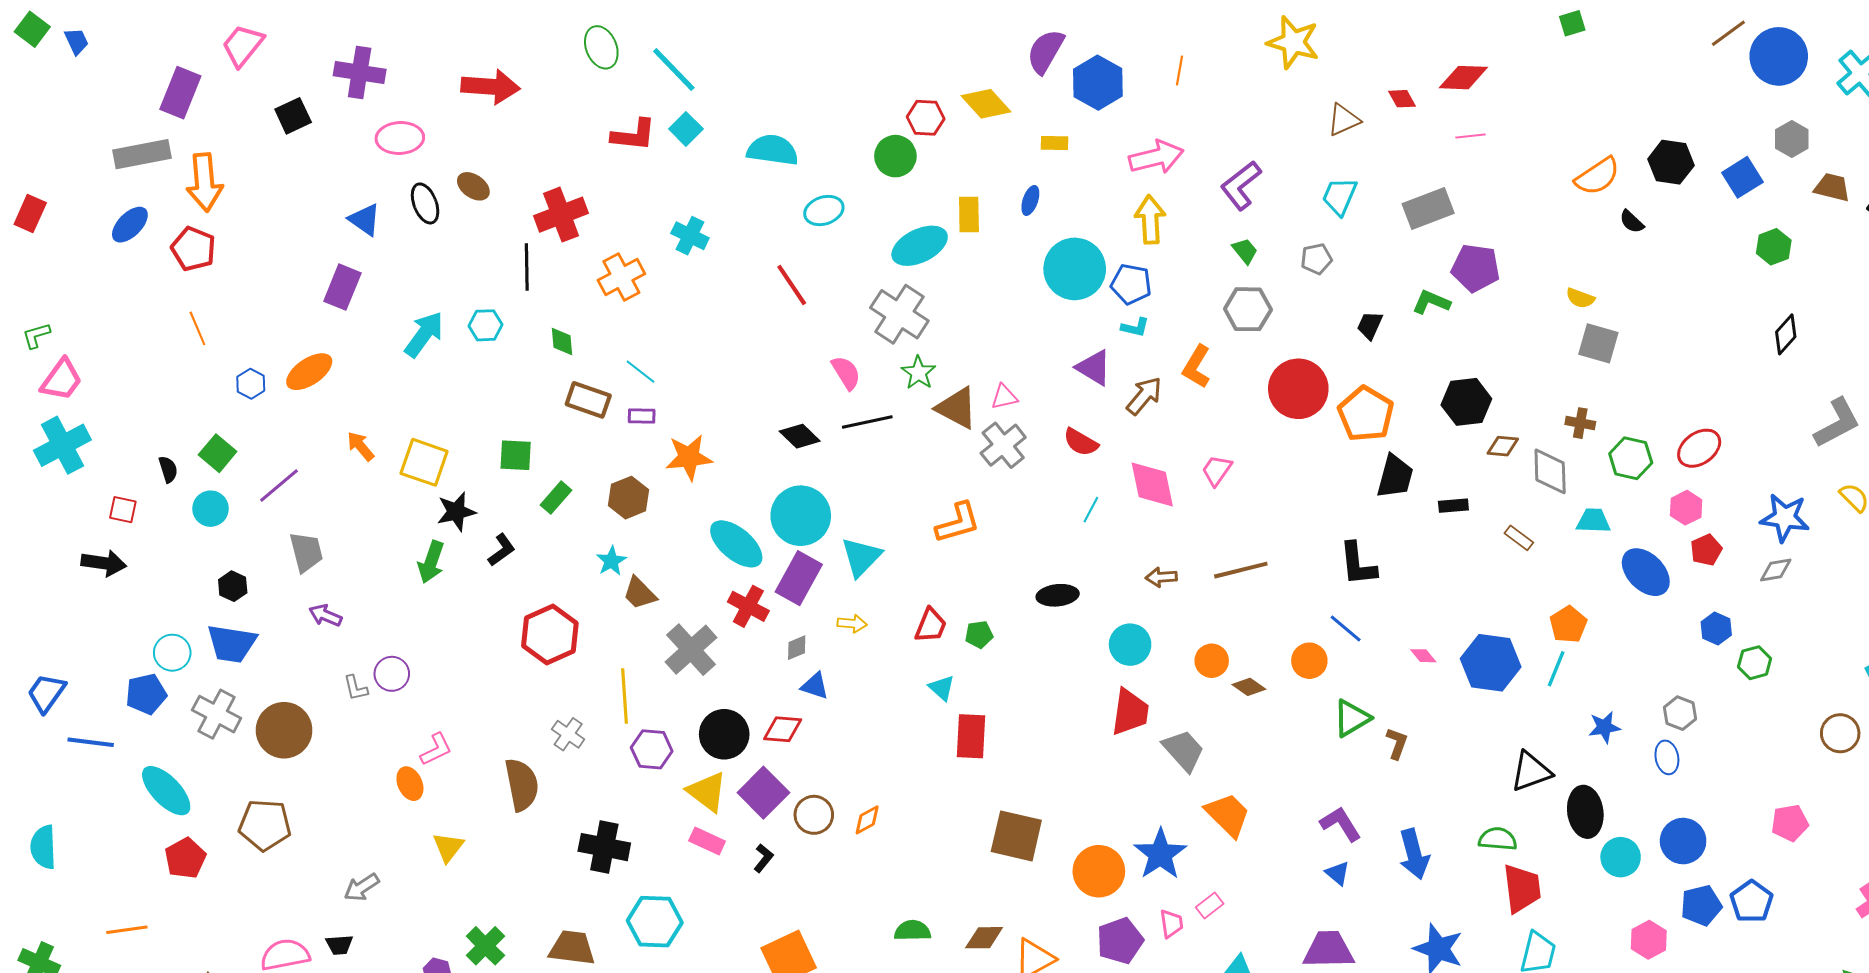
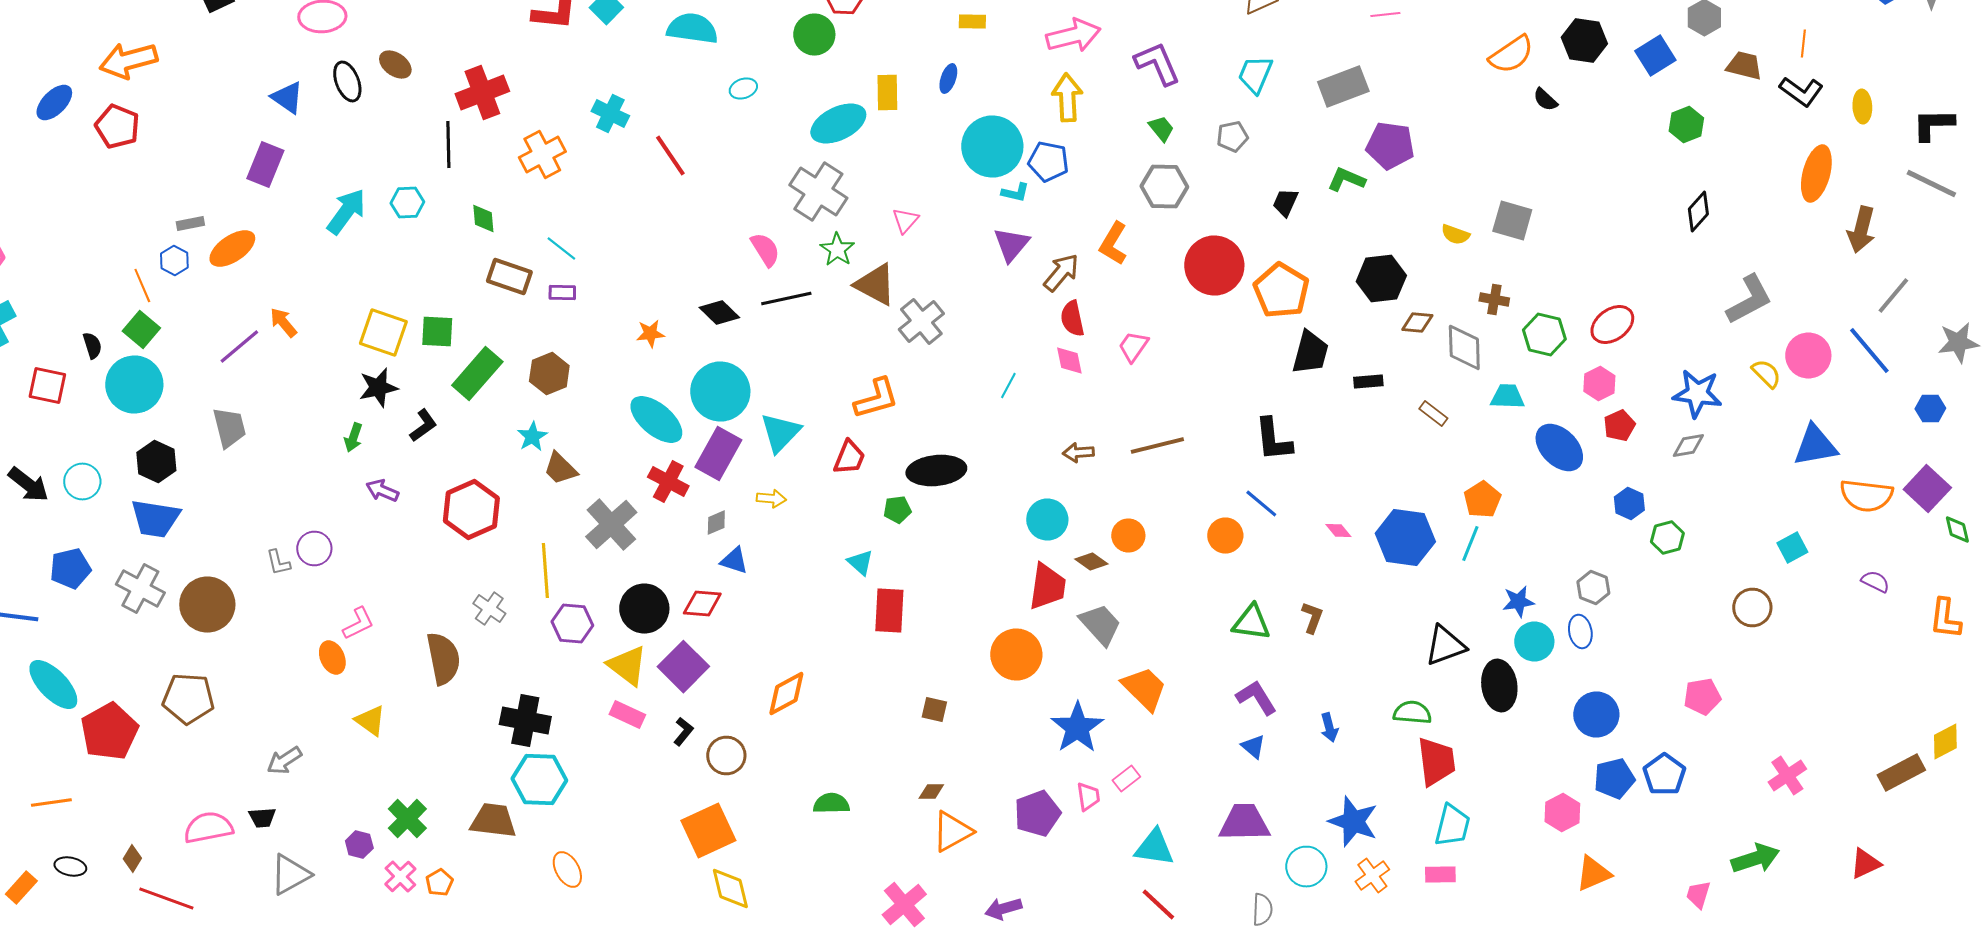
gray rectangle: (142, 154) -> (190, 224), moved, size x0.5
orange arrow: (204, 182) -> (128, 60), turned 80
purple L-shape: (1241, 185) -> (1157, 64), turned 105
cyan ellipse: (824, 211) -> (743, 88), size x0.7
red line: (792, 285) -> (670, 156), moved
yellow semicircle: (1580, 298) -> (1455, 234), moved
cyan L-shape: (1135, 327) -> (1015, 192), moved
orange line: (197, 328) -> (142, 286), moved
purple triangle: (1094, 368) -> (1011, 244), turned 39
pink triangle: (1004, 397) -> (905, 220), moved, turned -36
red semicircle: (1081, 442) -> (1072, 318), moved, turned 48
orange star: (689, 457) -> (650, 334), moved, size x0.6
yellow square: (424, 462) -> (383, 332), moved
pink diamond: (1152, 484) -> (1069, 360), size x0.6
purple line: (279, 485) -> (239, 346), moved
green rectangle: (556, 498) -> (477, 374), size x1.6
cyan circle: (211, 509) -> (134, 384), size x1.6
red square: (123, 510) -> (47, 386), size x1.4
green arrow: (431, 562) -> (353, 438), size x0.7
black arrow: (104, 563) -> (28, 484), moved, turned 30
black hexagon: (233, 586) -> (156, 462), size x1.4
black ellipse: (1058, 595) -> (936, 470), moved, size x1.4
purple arrow: (325, 615) -> (382, 490), moved
red trapezoid: (931, 625) -> (849, 458), moved
cyan circle: (172, 653) -> (82, 482), moved
brown diamond: (1249, 687) -> (1091, 562), moved
green triangle: (1352, 718) -> (1251, 622), moved, turned 39
cyan ellipse: (166, 791) -> (53, 684), moved
brown circle: (814, 815) -> (726, 756), moved
orange diamond: (867, 820) -> (786, 694), size x1.5
brown square: (1016, 836) -> (934, 710), size x0.5
yellow triangle: (448, 847) -> (370, 720), turned -32
blue arrow: (1414, 854) -> (1329, 728), size x0.6
cyan circle: (1621, 857) -> (1534, 642), moved
red pentagon: (185, 858) -> (109, 732), size x1.4
orange circle: (1099, 871) -> (1016, 654), moved
cyan hexagon: (655, 922) -> (539, 780), moved
brown diamond: (984, 938) -> (931, 792), moved, size x0.7

